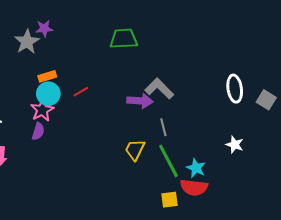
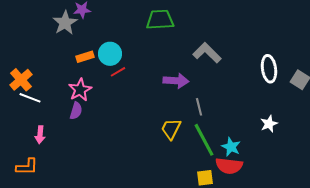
gray L-shape: (159, 89) -> (207, 53), moved
cyan circle: (48, 94) -> (110, 54), moved
white star: (235, 145) -> (269, 124), turned 30

